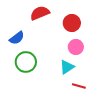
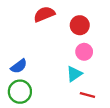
blue semicircle: (17, 38) -> (19, 66), moved
green circle: (26, 62) -> (20, 92), moved

